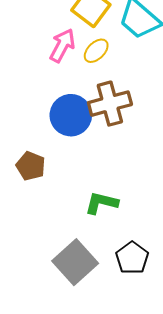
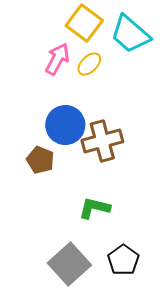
brown cross: (110, 104) -> (102, 141), moved
brown pentagon: (31, 166) -> (40, 160), moved

